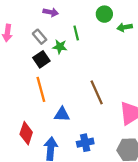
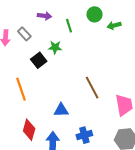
green line: (76, 33) -> (69, 26), moved
gray rectangle: (40, 37) -> (24, 34), moved
orange line: (41, 89) -> (21, 89), moved

